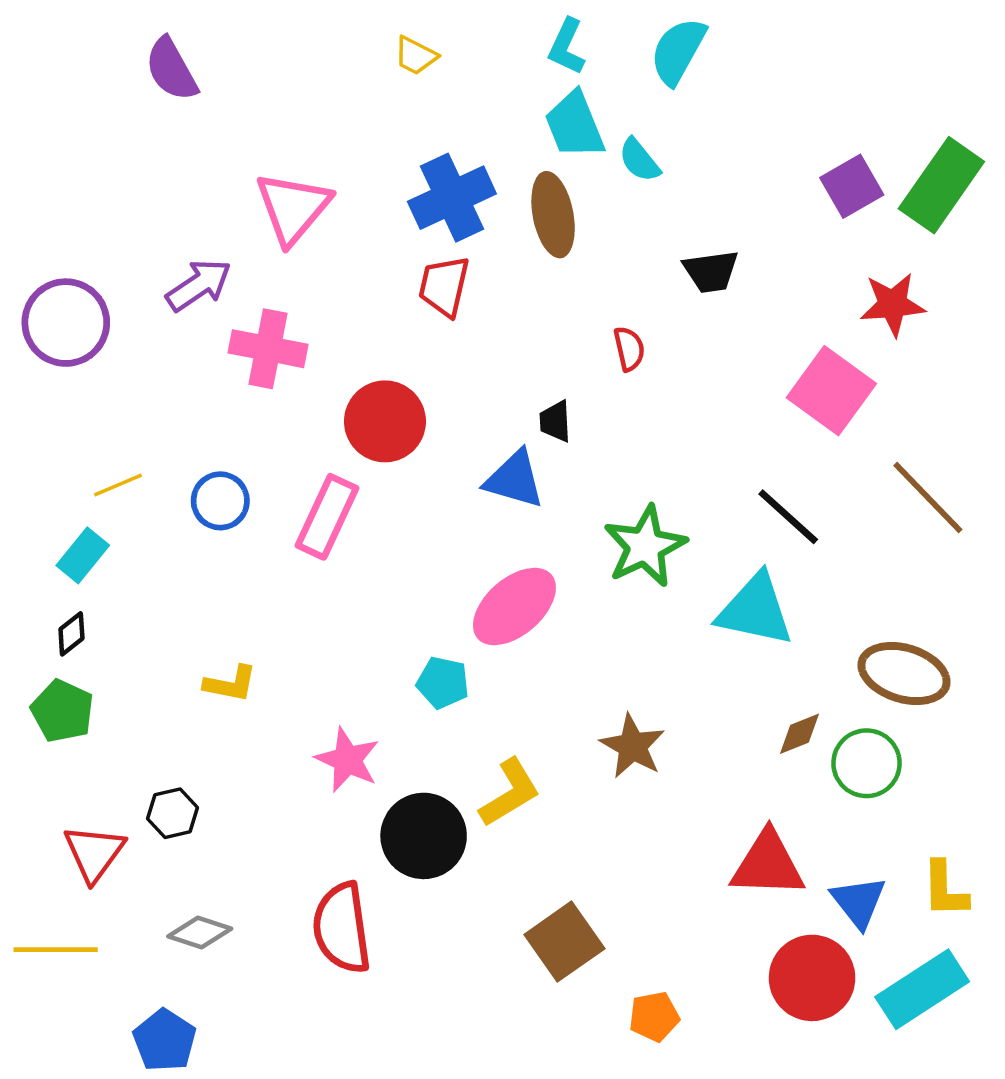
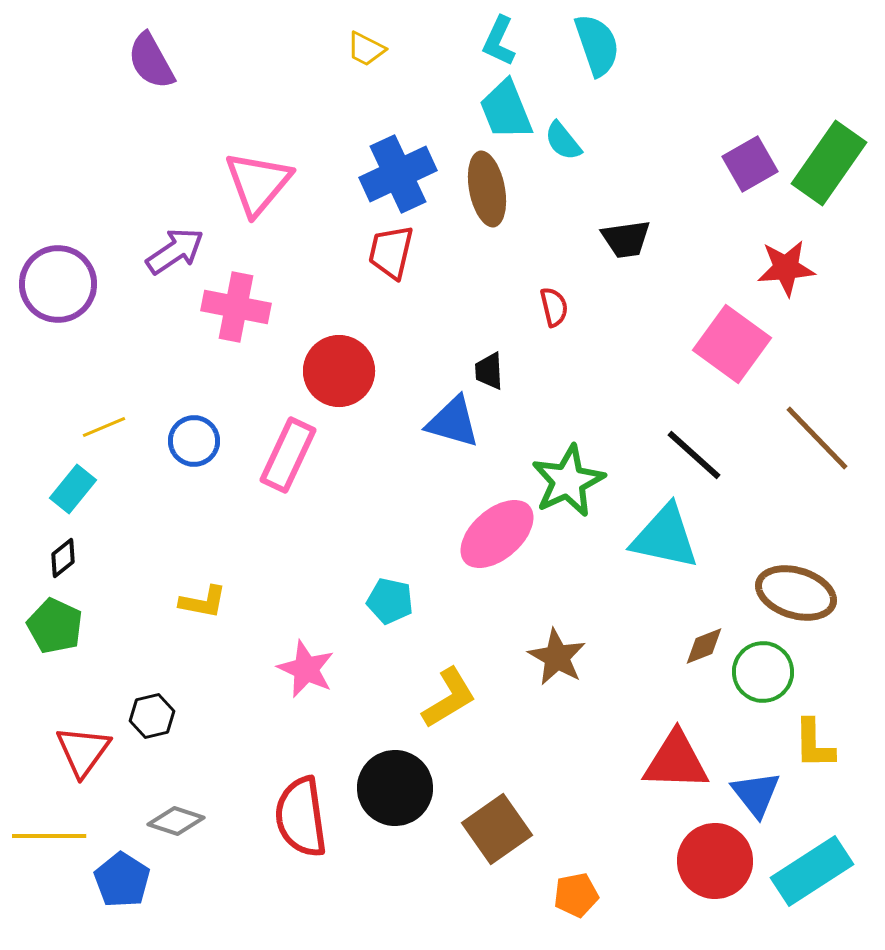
cyan semicircle: (678, 51) -> (597, 45), turned 132
pink ellipse: (514, 607) -> (497, 534), moved
black circle: (424, 836) -> (395, 788), moved
yellow L-shape: (945, 889) -> (814, 744), moved
blue pentagon: (165, 1040) -> (122, 880), moved

